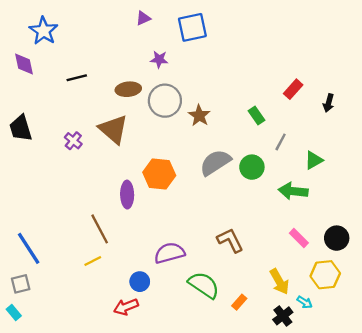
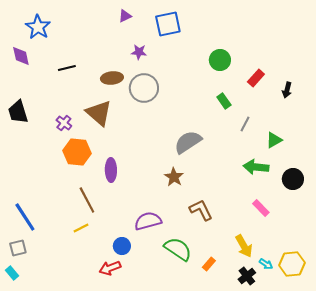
brown star: (199, 116) -> (174, 177), moved
green circle: (252, 167) -> (220, 60), moved
orange hexagon: (159, 174) -> (77, 152), moved
black circle: (337, 238) -> (293, 179), moved
yellow hexagon: (325, 275) -> (292, 264), moved

